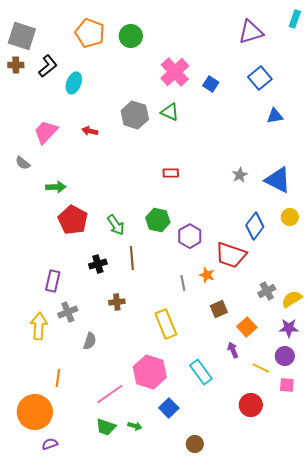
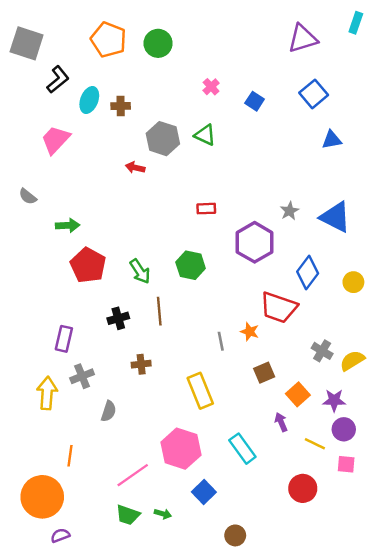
brown cross: (16, 65) -> (121, 106), moved
pink cross: (175, 72) -> (211, 87), size x0.5
red arrow: (90, 131) -> (135, 168), moved
pink trapezoid: (46, 132) -> (55, 140), moved
yellow circle: (290, 217) -> (353, 282), moved
purple hexagon: (190, 236) -> (255, 242), moved, size x1.4
gray cross: (267, 291) -> (322, 351), turned -30
purple star: (289, 328) -> (334, 400), moved

